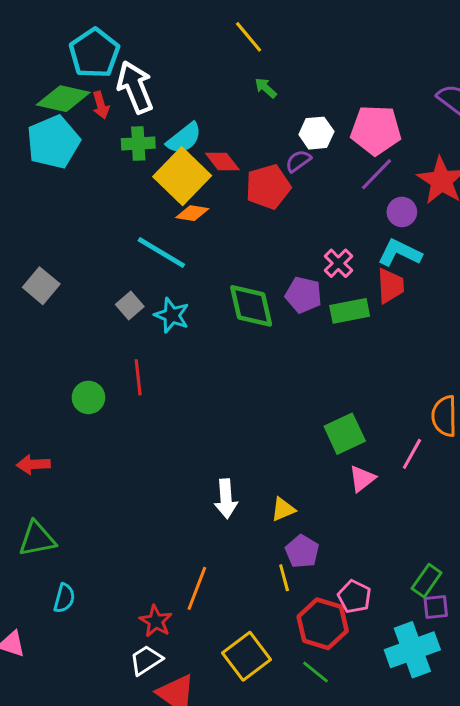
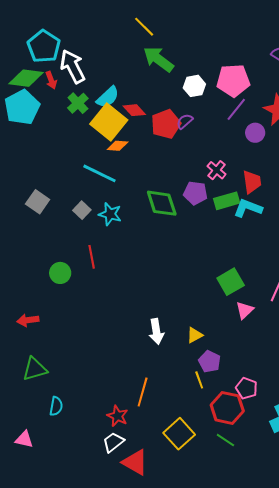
green arrow: (266, 88) -> (158, 59), size x2.0
green cross: (138, 143) -> (78, 103), turned -35
purple semicircle: (298, 161) -> (185, 121), moved
cyan L-shape: (400, 253) -> (248, 208), moved
gray square: (41, 286) -> (38, 202), moved

